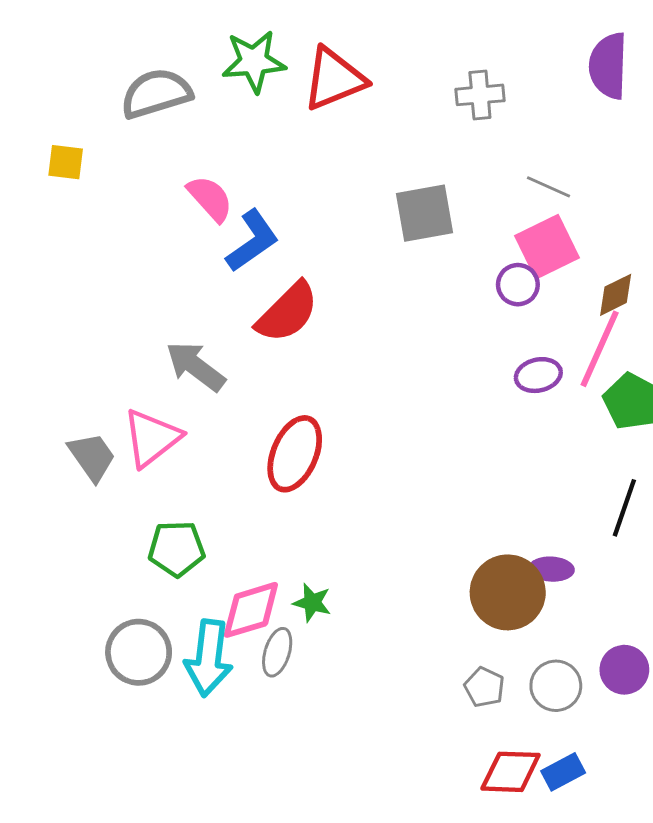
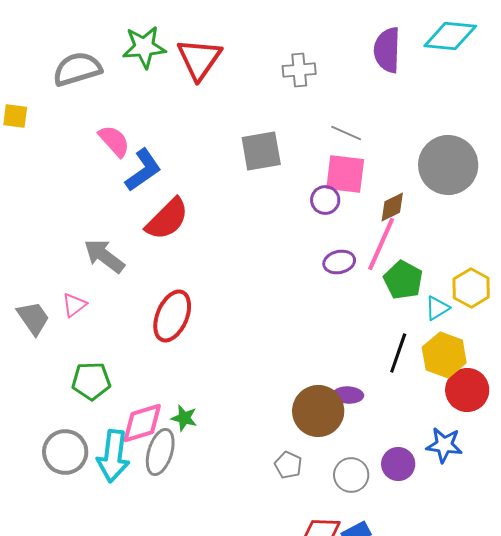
red triangle: (334, 79) -> (199, 59), turned -33
pink square: (547, 247) -> (345, 174), turned 33
pink triangle: (152, 438) -> (74, 305), size x0.6
gray ellipse: (277, 652) -> (160, 452), size x1.4
gray pentagon: (484, 687) -> (288, 465), moved

